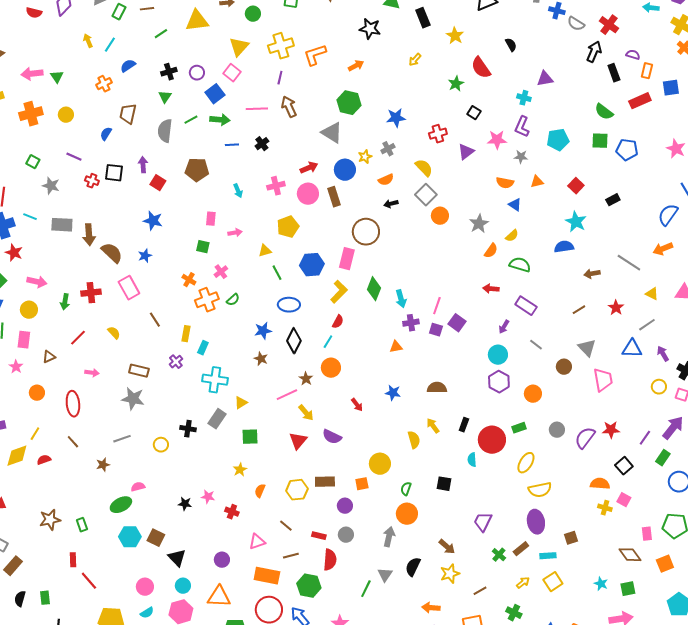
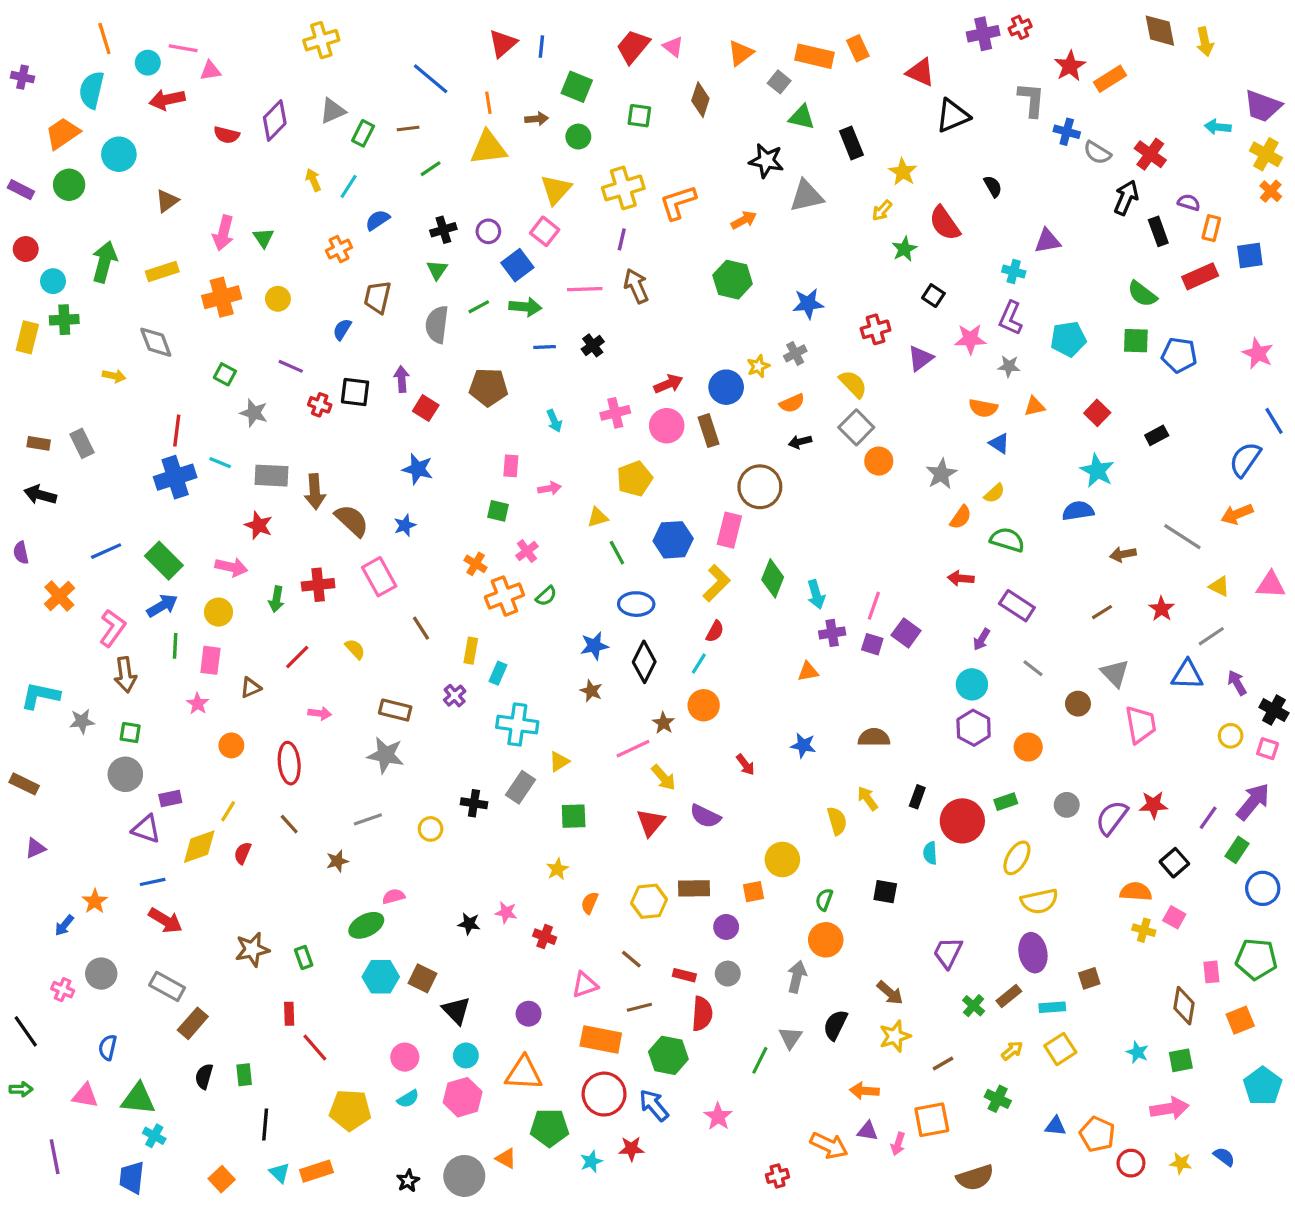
yellow arrow: (415, 60) -> (882, 210), moved
pink arrow: (32, 74) -> (223, 233), turned -70
gray triangle: (332, 133) -> (806, 196), moved, turned -45
red star: (14, 253) -> (259, 525), moved
red semicircle: (44, 460) -> (243, 853), turned -48
brown diamond: (630, 555) -> (1184, 1006), turned 45

